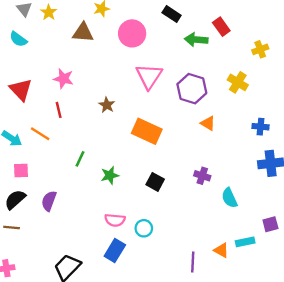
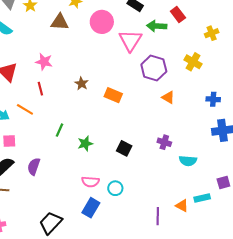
pink triangle: (149, 76) -> (130, 41), moved
orange rectangle: (147, 131) -> (113, 95), moved, size x0.7
cyan semicircle: (229, 198) -> (188, 161), turned -60

